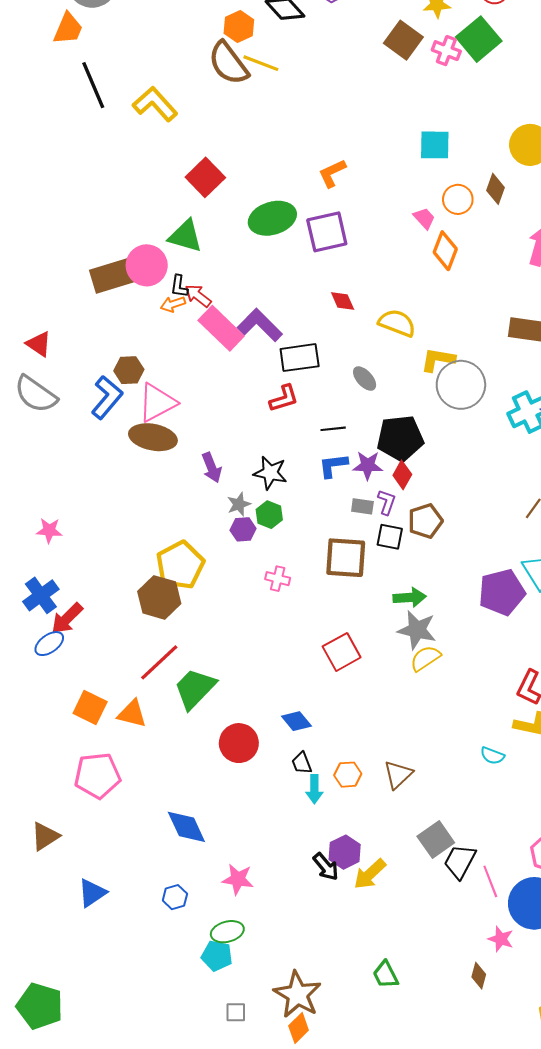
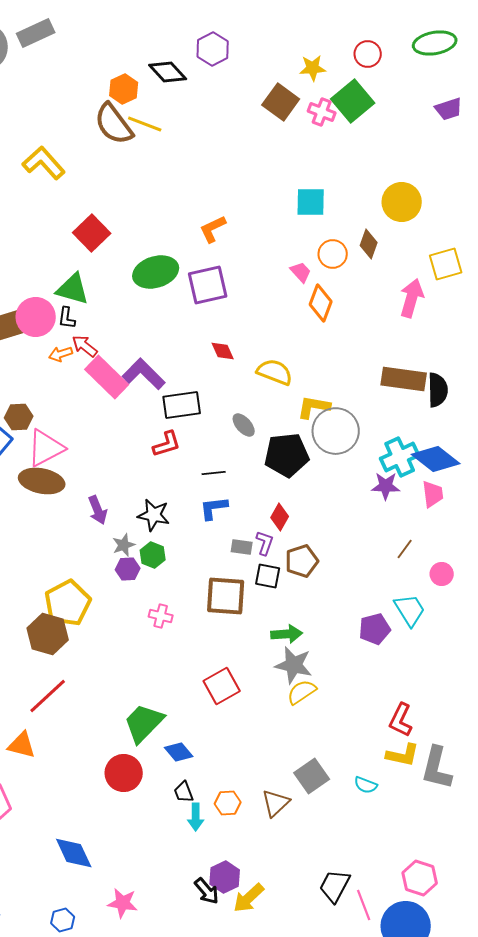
black L-shape: (179, 286) -> (67, 318), moved
black pentagon: (400, 438) -> (287, 455), moved
purple star: (368, 465) -> (386, 486), moved
purple pentagon: (502, 592) -> (375, 629), size x0.7
green trapezoid: (195, 689) -> (144, 723), moved
gray square: (436, 839) -> (312, 776), moved

